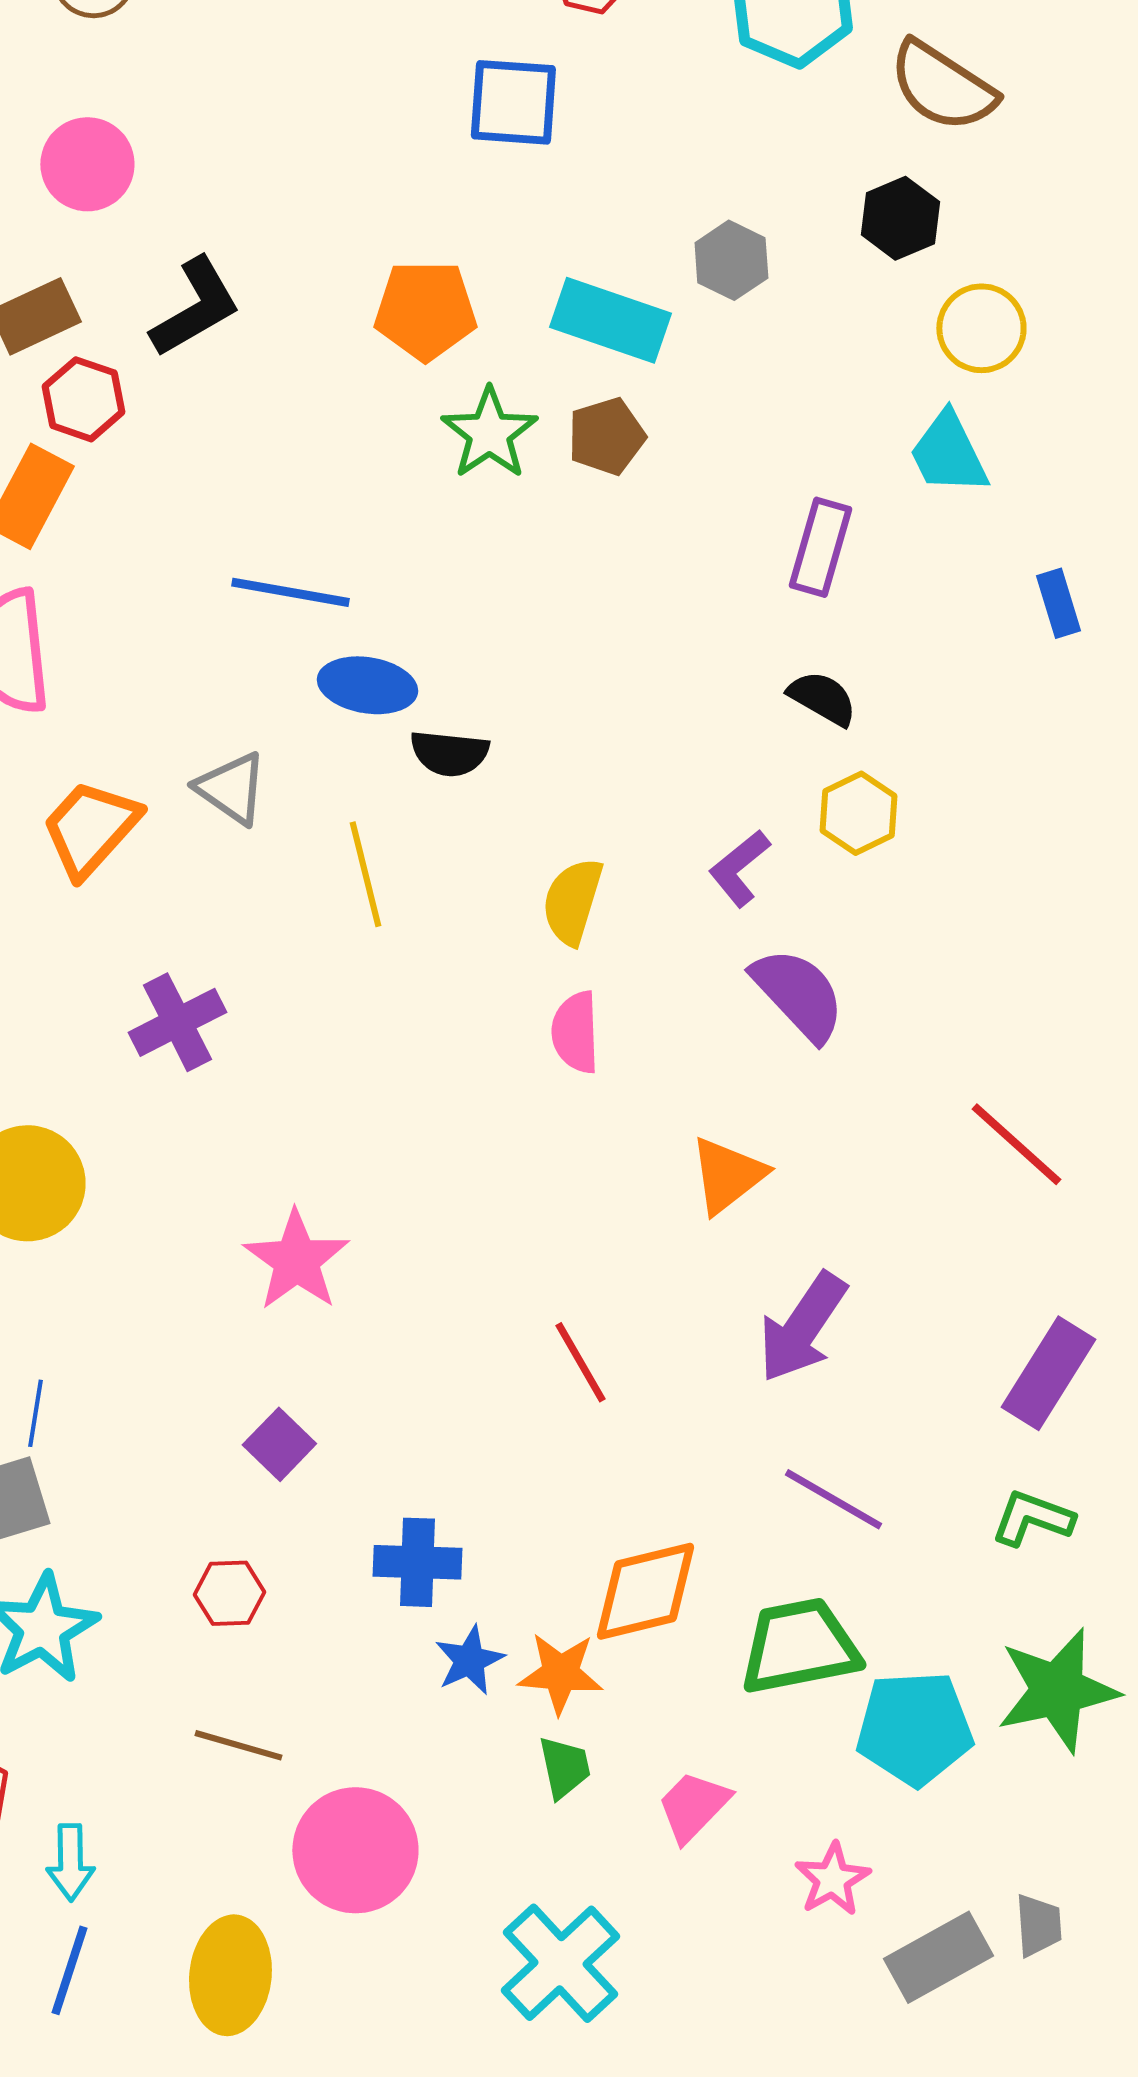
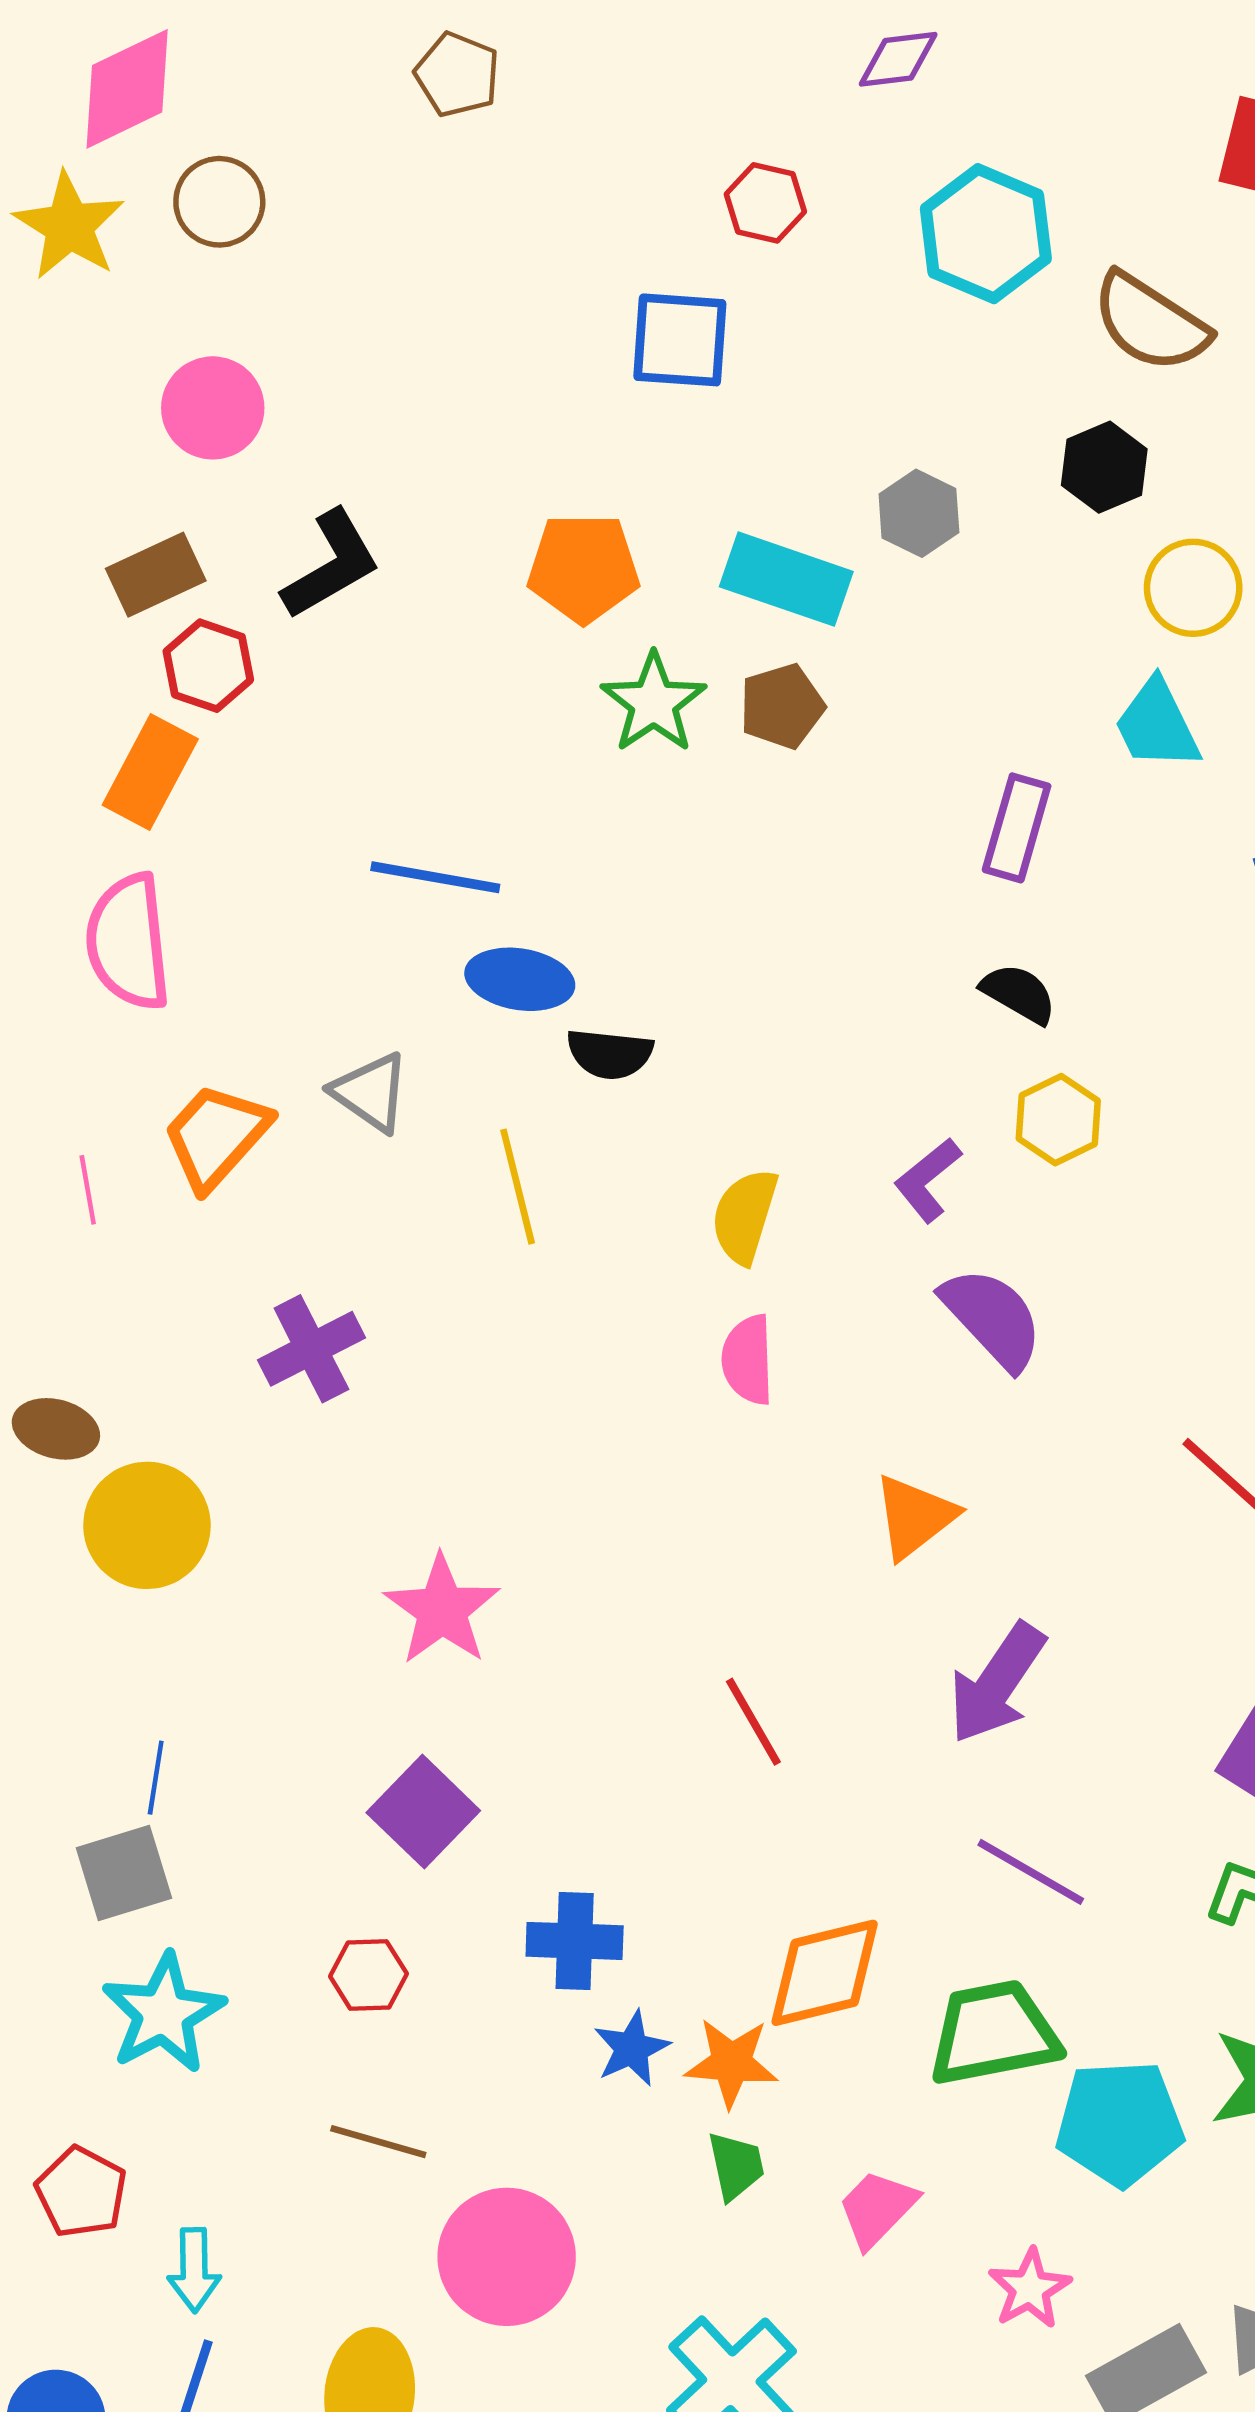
purple square: (279, 1444) -> (423, 1812), size x1.4

